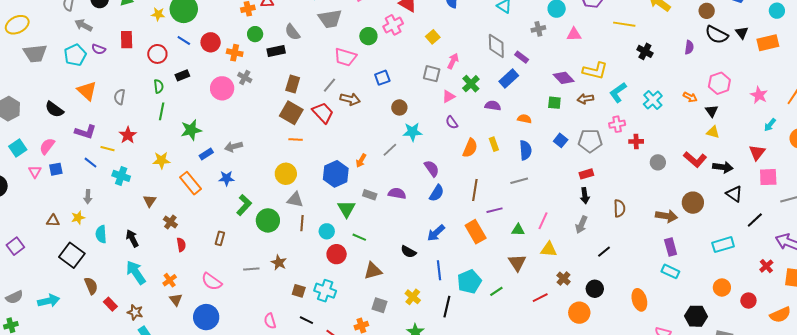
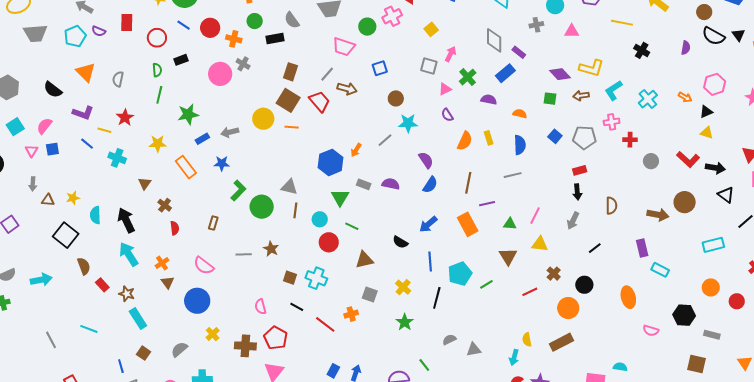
black triangle: (712, 111) -> (706, 112), turned 40
yellow circle: (286, 174) -> (263, 119), moved
gray arrow: (88, 197) -> (33, 184), moved
black arrow: (132, 238) -> (126, 220), size x1.4
purple rectangle: (671, 247) -> (642, 248), moved

